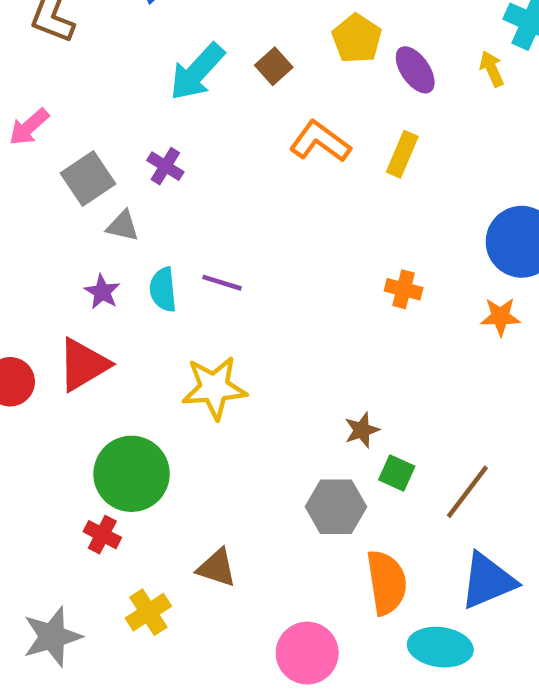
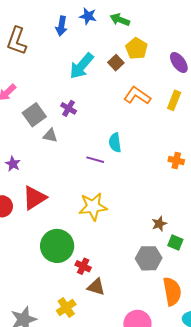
yellow pentagon: (357, 39) -> (136, 48), moved
cyan semicircle: (163, 290) -> (115, 143), moved
purple star: (102, 292) -> (13, 164), moved
red cross: (102, 535) -> (83, 266), moved

